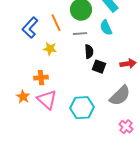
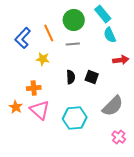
cyan semicircle: (106, 28) -> (110, 35), moved
black semicircle: (89, 52) -> (71, 77), moved
red arrow: (128, 64) -> (121, 60), moved

